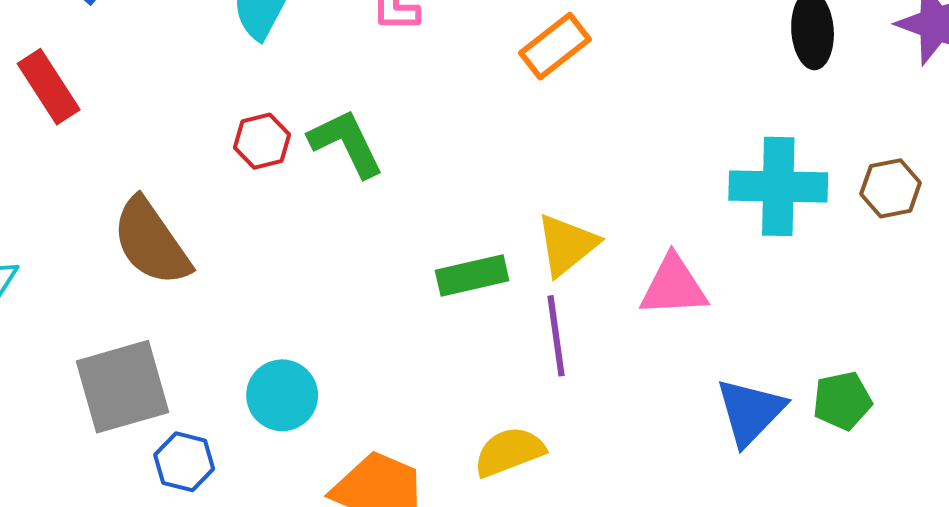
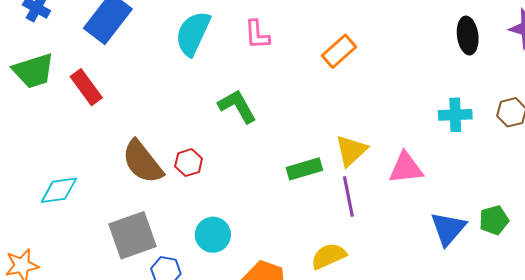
red hexagon: (262, 141) -> (189, 163), moved
cyan cross: (778, 186) -> (455, 115), size x0.7

